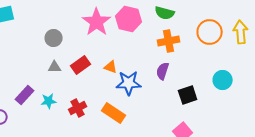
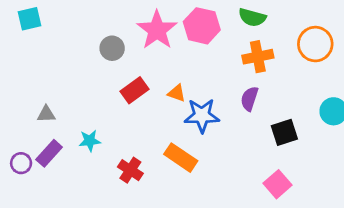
gray circle: (54, 38) -> (112, 48), moved
gray triangle: (55, 67) -> (46, 114), moved
purple rectangle: (25, 95) -> (49, 153), moved
red cross: (78, 108) -> (130, 170), moved, turned -30

